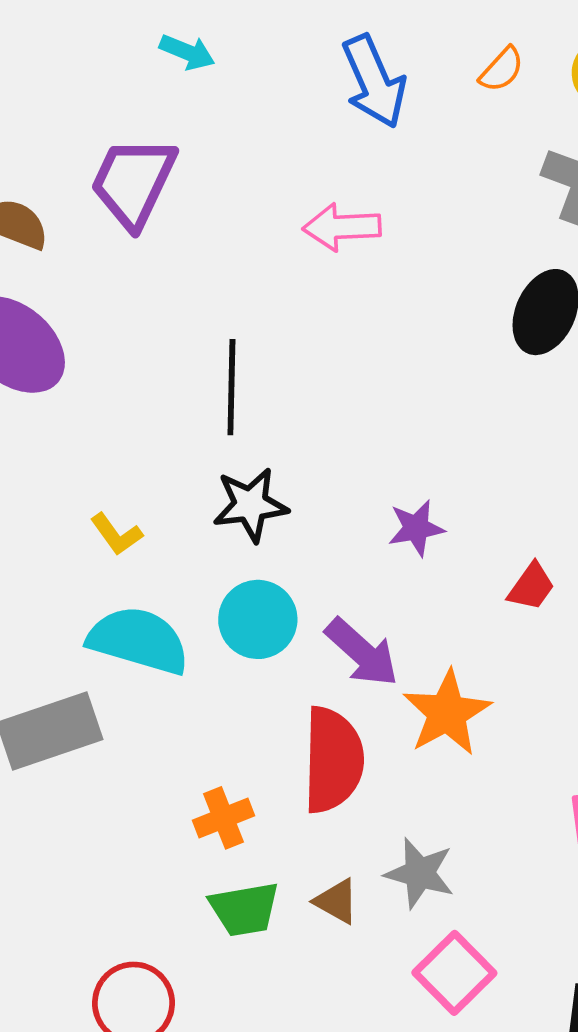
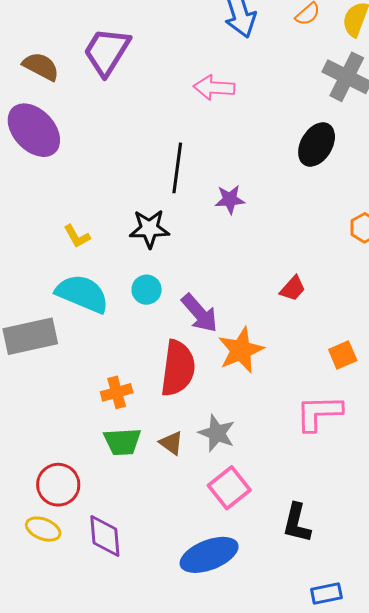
black line: (231, 387) -> (177, 168), moved
purple star: (416, 528) -> (230, 199), moved
cyan circle: (258, 619) -> (147, 290), size x0.7

